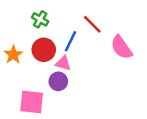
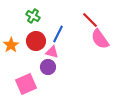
red line: (92, 24) -> (90, 20), moved
pink square: (32, 102) -> (26, 84), turned -30

